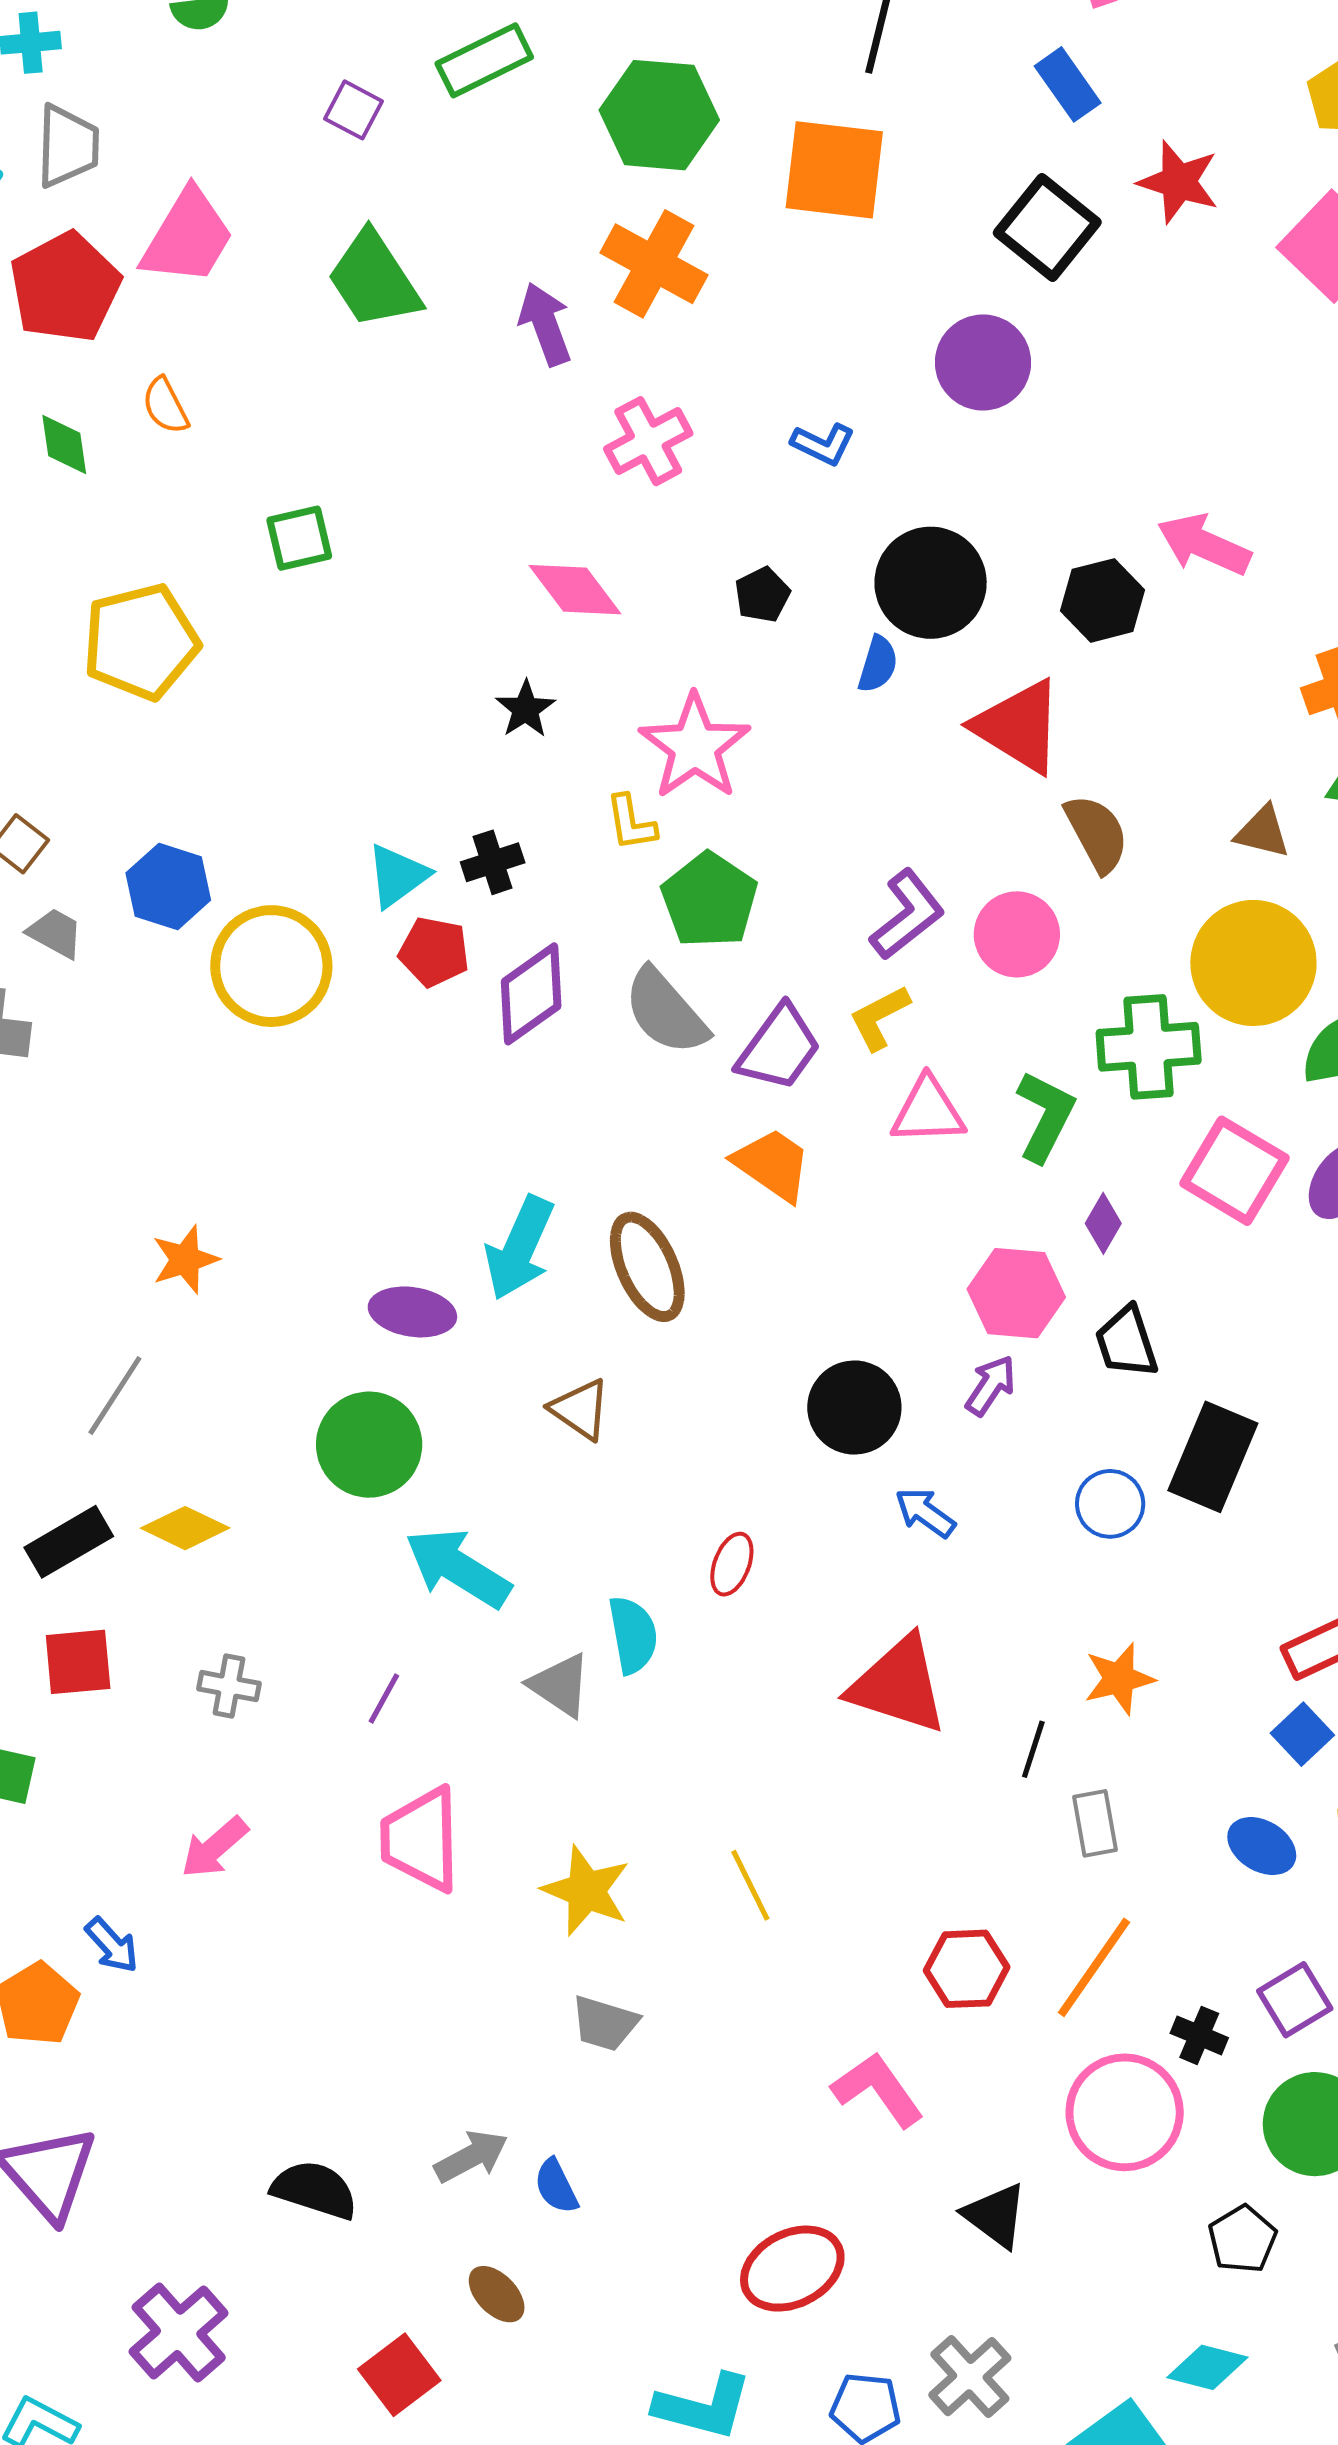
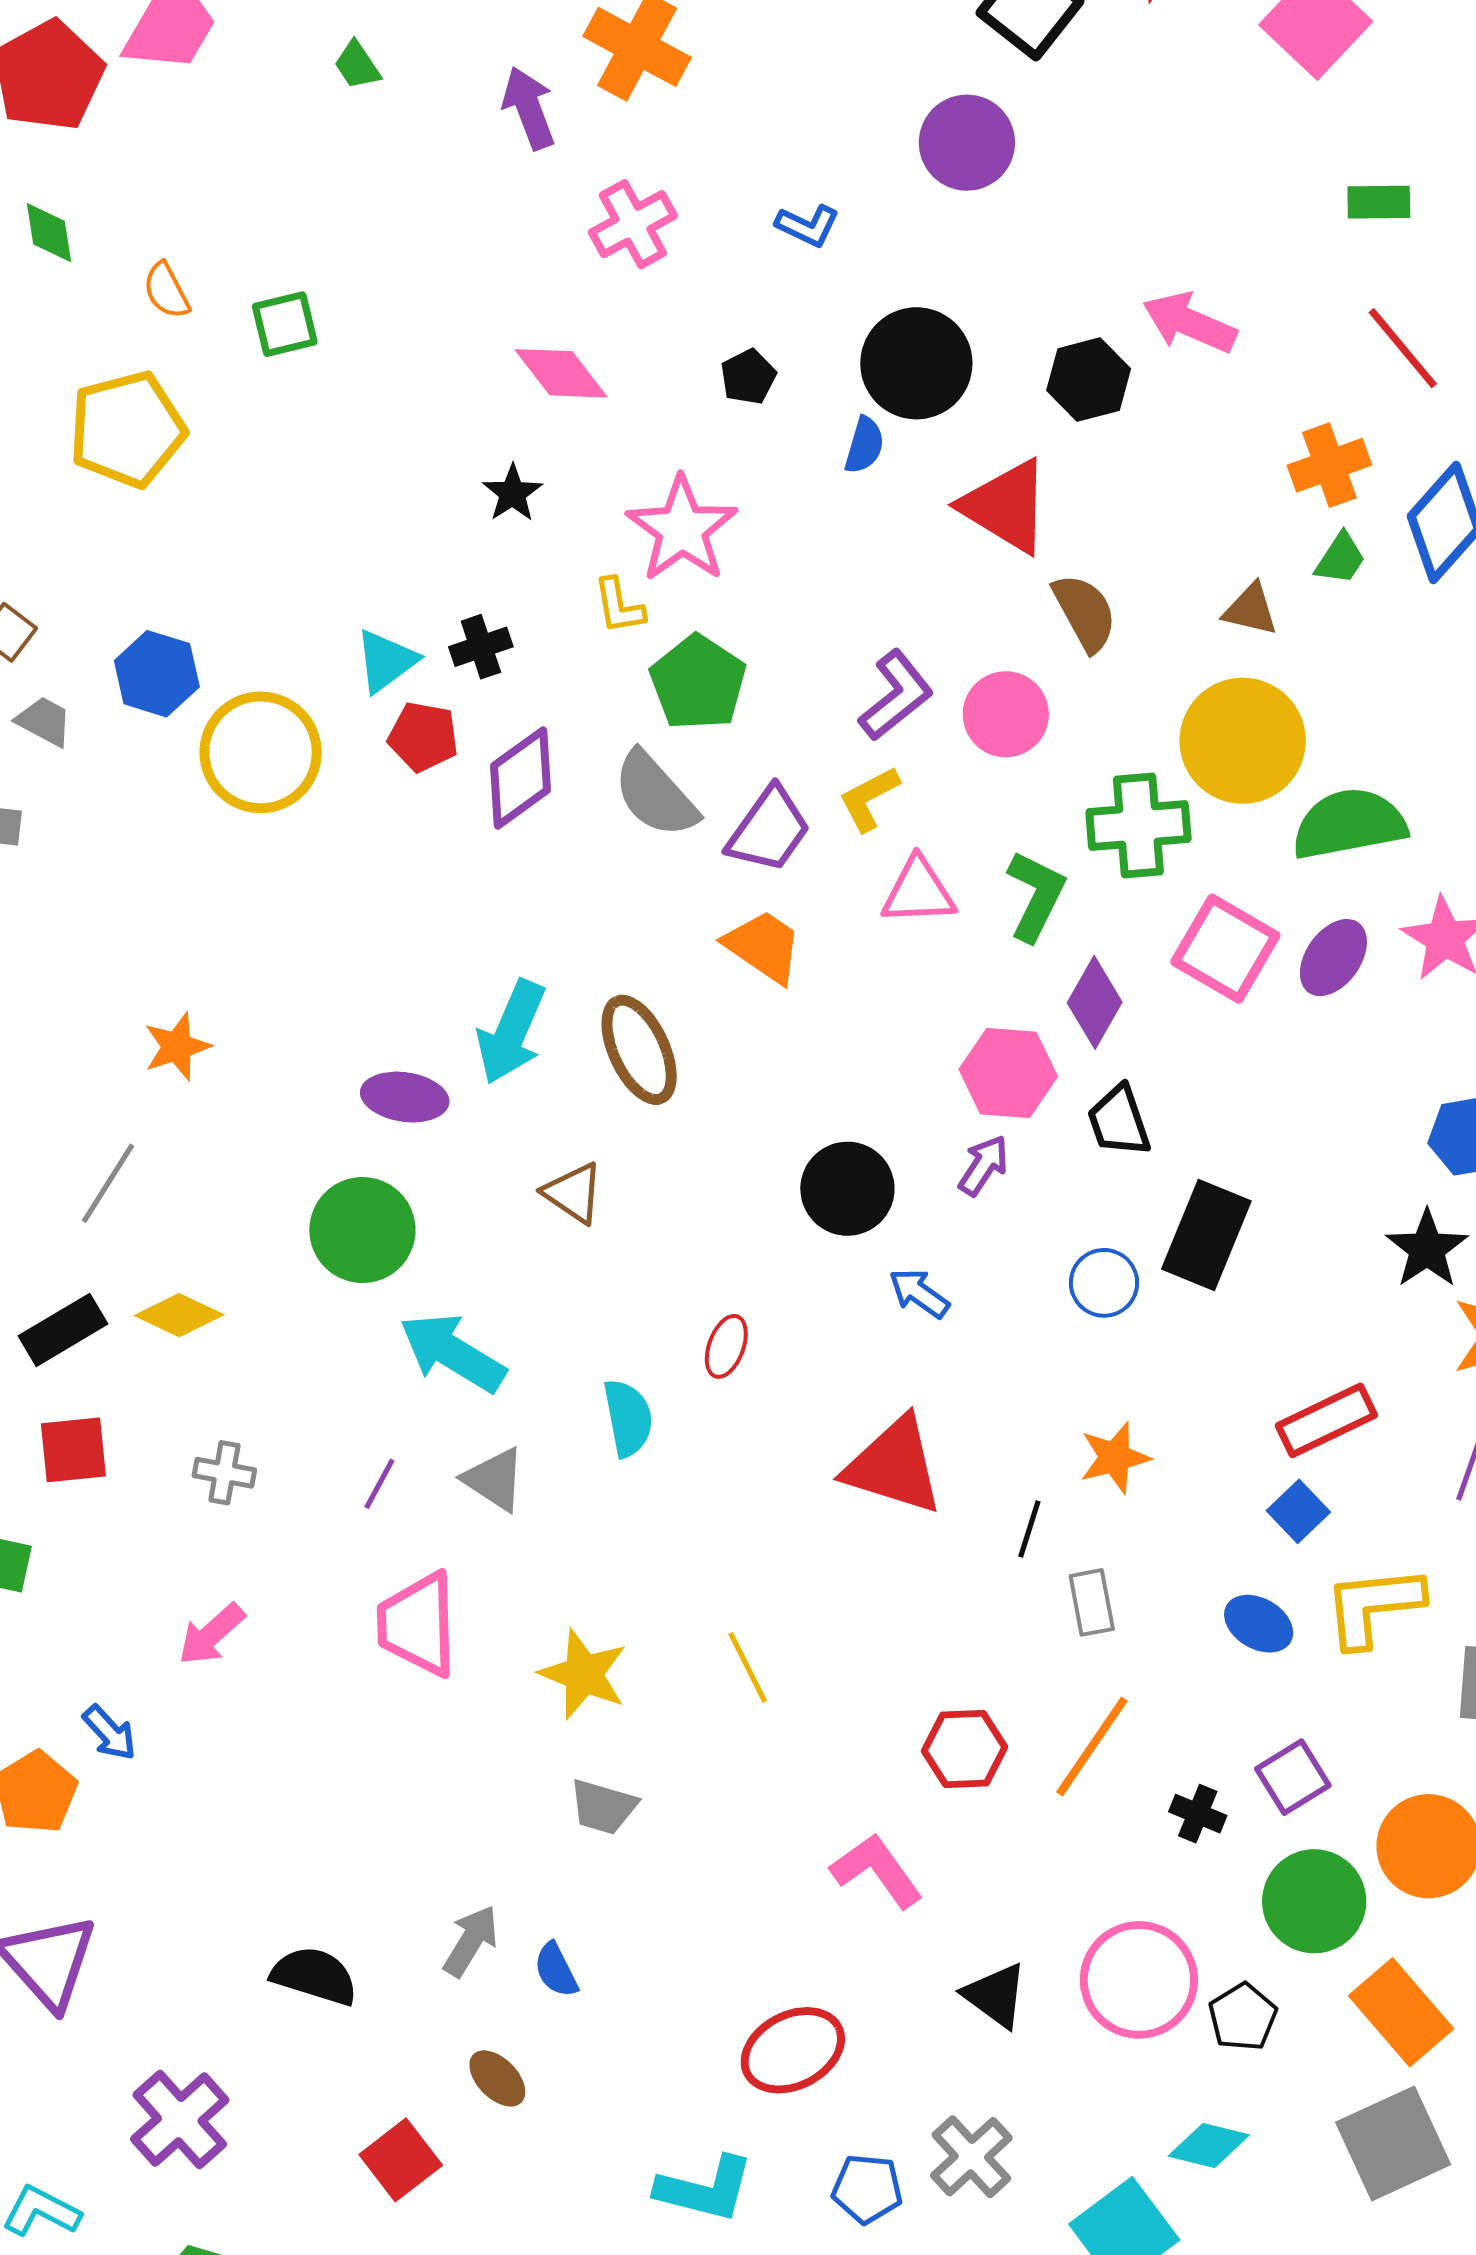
green trapezoid: (374, 280) -> (357, 65), size x0.5
orange semicircle: (165, 406) -> (166, 291), moved
purple diamond: (1103, 1223) -> (1095, 1002), size x1.5
gray triangle: (560, 1685) -> (494, 1479), moved
pink circle: (1125, 2112) -> (1139, 1980), moved
gray arrow: (471, 2156) -> (471, 1941), turned -30

